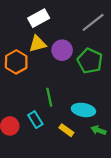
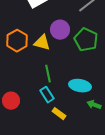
yellow triangle: (38, 44) -> (42, 43), moved, turned 30
cyan rectangle: (35, 120) -> (47, 95), moved
yellow rectangle: (66, 130) -> (59, 114), moved

